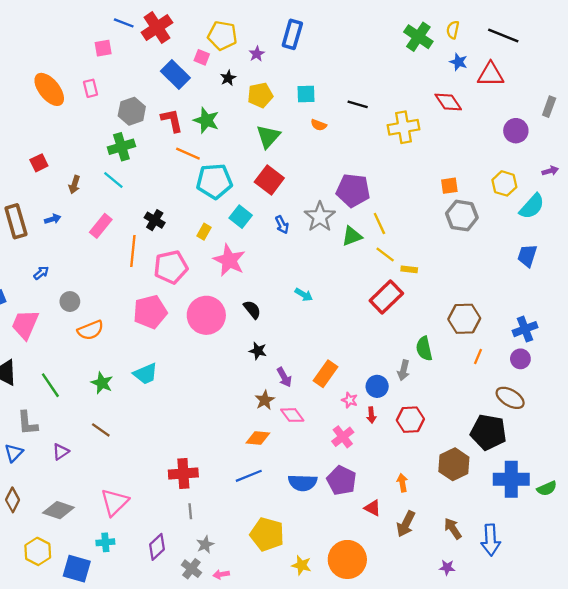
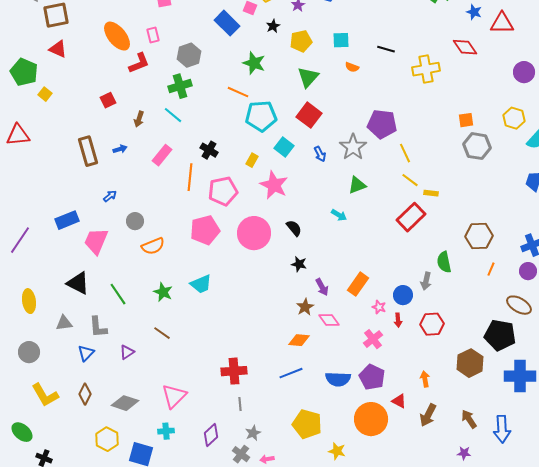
red L-shape: (172, 120) -> (139, 63), moved, turned 80
green triangle: (352, 236) -> (357, 185), moved
orange circle: (347, 559) -> (371, 419), moved

